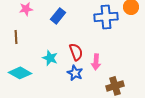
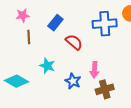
brown line: (16, 37) -> (29, 37), moved
red semicircle: (76, 52) -> (74, 42), moved, turned -30
brown cross: (115, 86) -> (105, 89), moved

